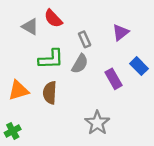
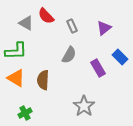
gray rectangle: (85, 39) -> (72, 26), moved
green L-shape: (51, 59) -> (16, 51), moved
orange triangle: (18, 90) -> (16, 78), turned 48
green cross: (13, 131) -> (25, 113), moved

